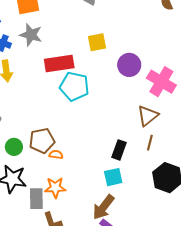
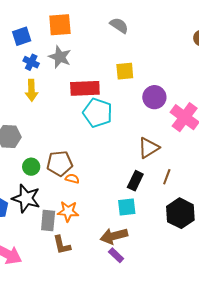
brown triangle: (148, 116) -> (149, 148), moved
brown arrow: (103, 207) -> (114, 236), turned 32

